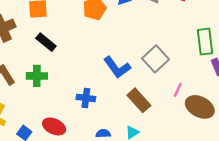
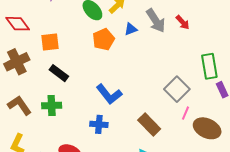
gray square: (156, 59) -> (177, 89), moved
blue L-shape: (117, 67) -> (109, 94), moved

